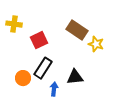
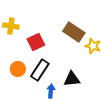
orange circle: (23, 78) -> (18, 69), moved

